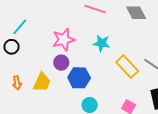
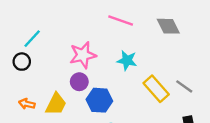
orange arrow: (17, 83) -> (27, 104), turned 112

